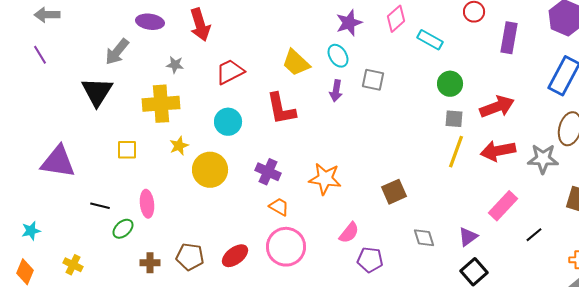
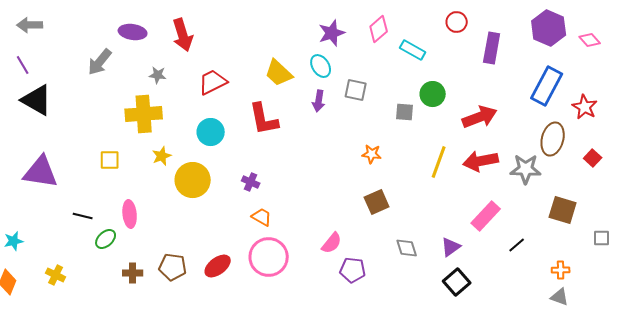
black triangle: (97, 92) -> (37, 100), moved, turned -32
gray square: (454, 119) -> (405, 112), moved
purple cross: (268, 172) -> (251, 182), size x0.7
orange star: (325, 179) -> (372, 154), moved, size x0.6

